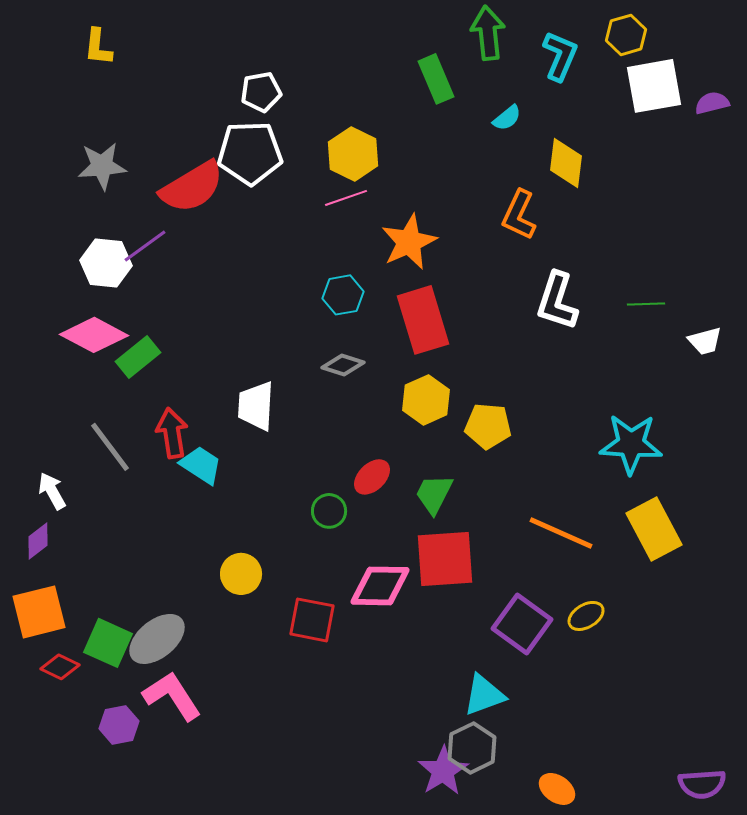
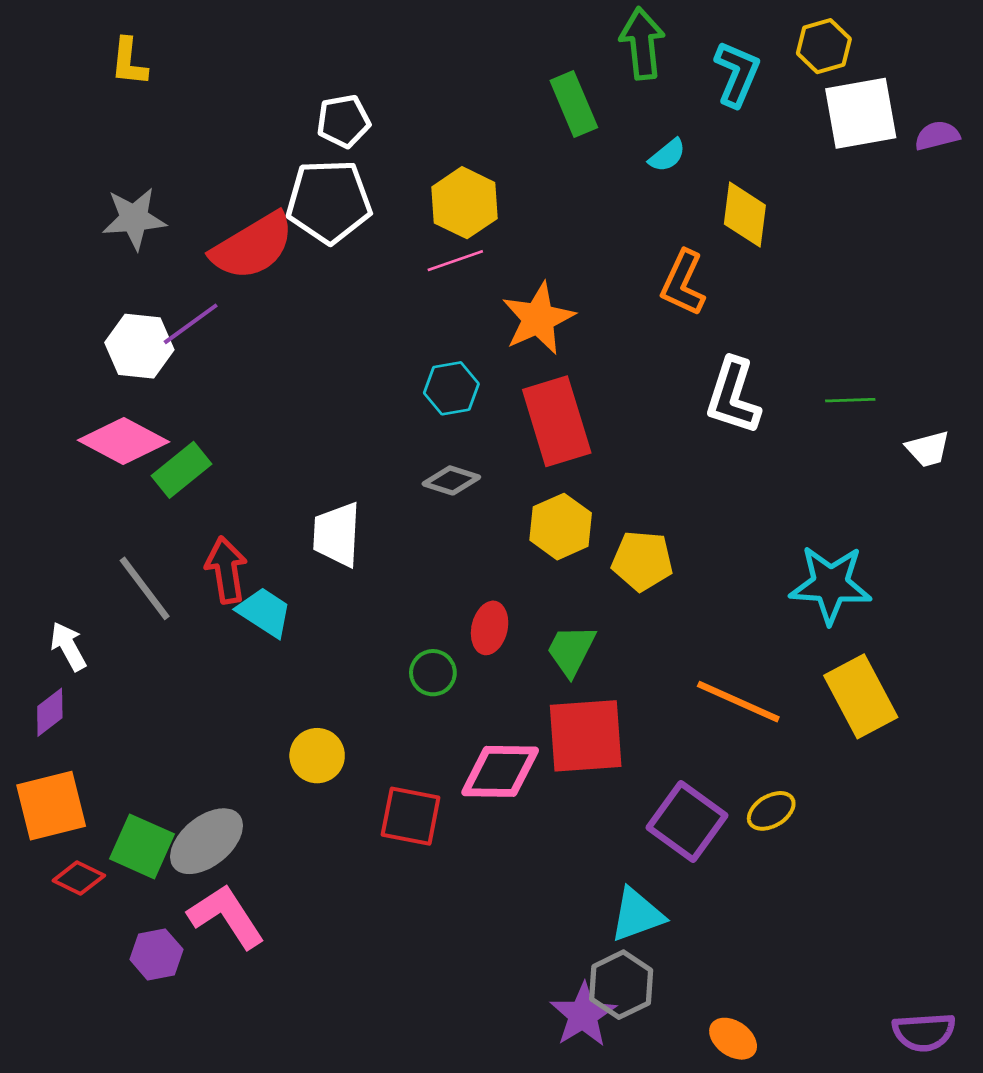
red ellipse: (372, 477) -> (490, 628), turned -33

